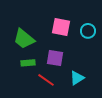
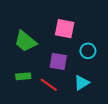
cyan circle: (88, 31) -> (88, 51), moved
green rectangle: (28, 63) -> (23, 76), moved

